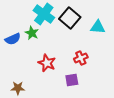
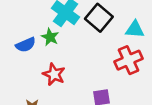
red cross: (81, 58) -> (128, 60), moved, size x1.5
red star: (47, 63) -> (54, 74), moved

